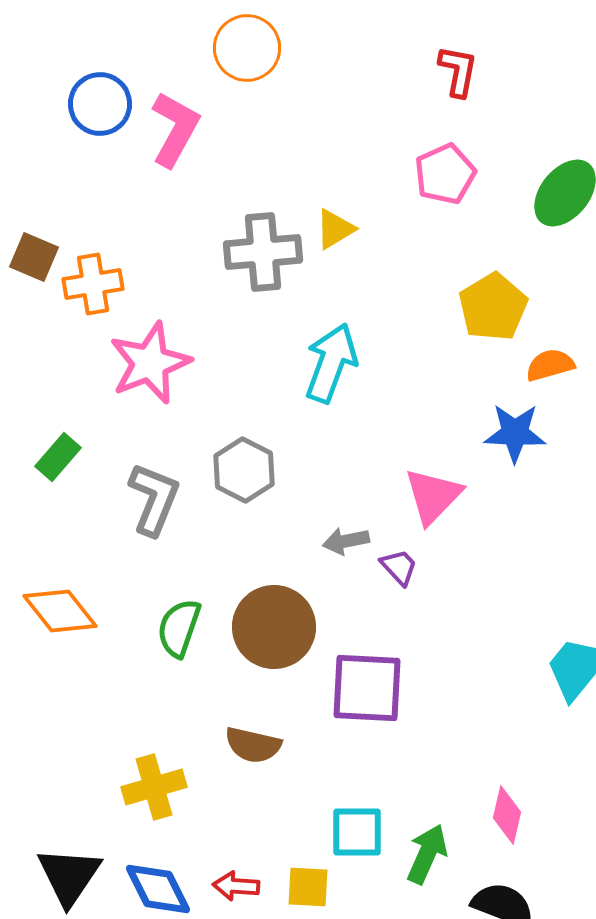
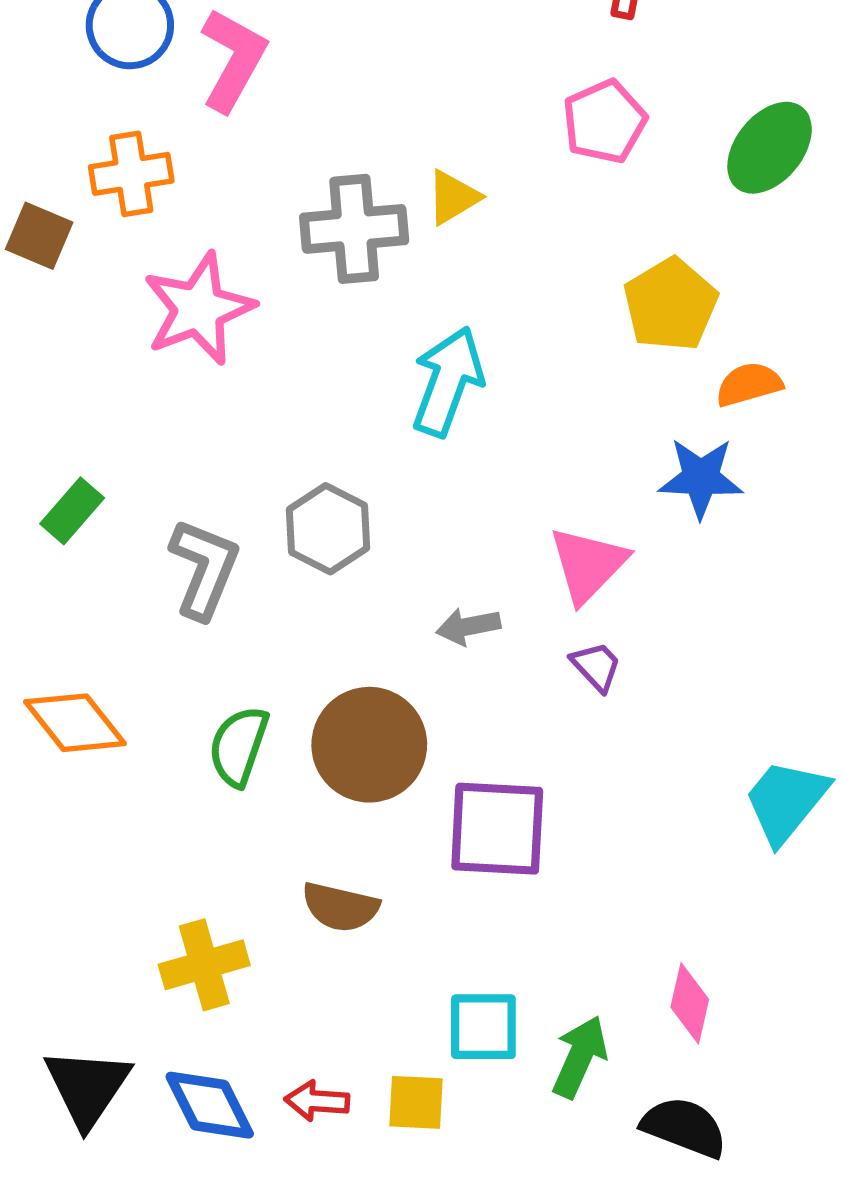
orange cross: (93, 284) -> (131, 174), moved
pink star: (150, 363) -> (199, 309), moved
purple trapezoid: (399, 567) -> (596, 666), moved

